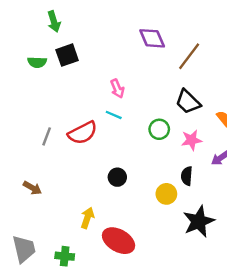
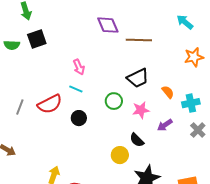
brown line: (189, 56) -> (139, 40), turned 55
black trapezoid: (188, 102) -> (138, 78), turned -70
black semicircle: (187, 176) -> (137, 140), turned -49
black circle: (117, 177) -> (79, 118), moved

